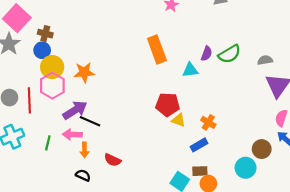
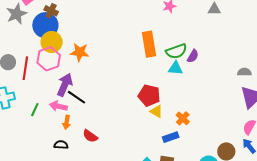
blue circle: (42, 50) -> (45, 25), size x1.6
green semicircle: (230, 54) -> (176, 51), moved
purple arrow: (75, 110) -> (65, 85), turned -45
black semicircle: (83, 175) -> (61, 145), turned -32

